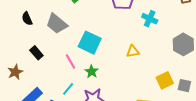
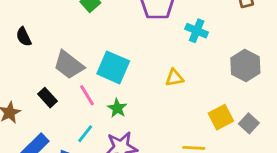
gray trapezoid: (57, 24) -> (69, 65), moved
black rectangle: (36, 53) -> (47, 98), moved
gray square: (184, 86) -> (249, 123), turned 32

